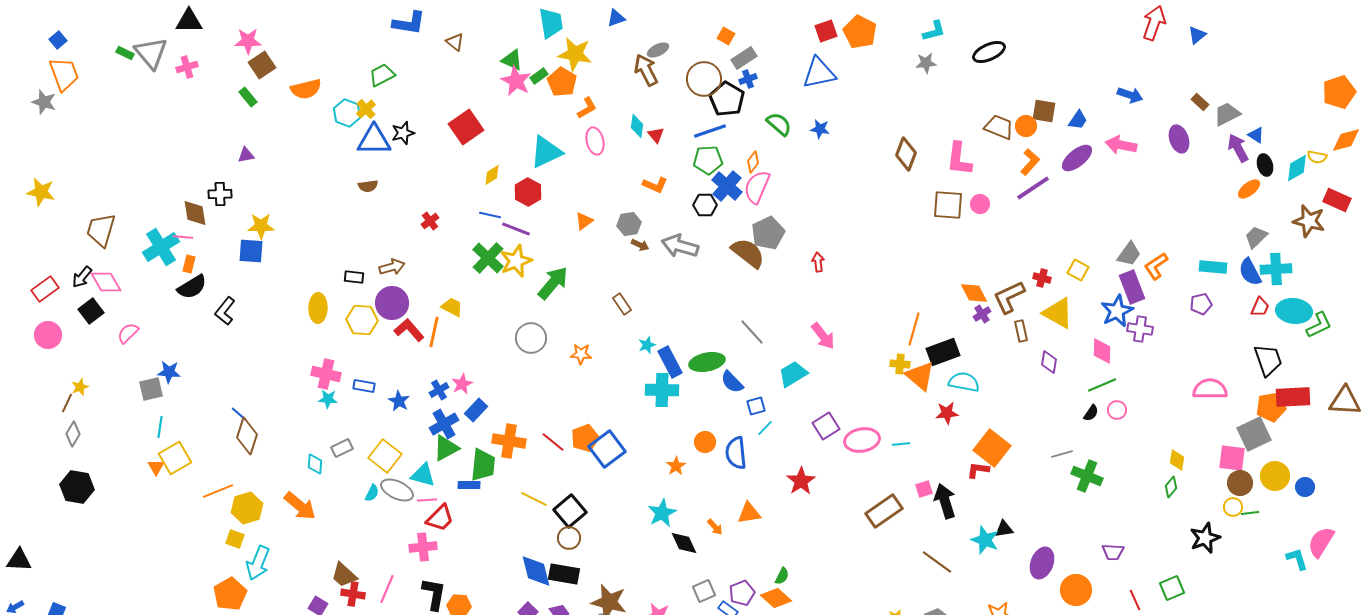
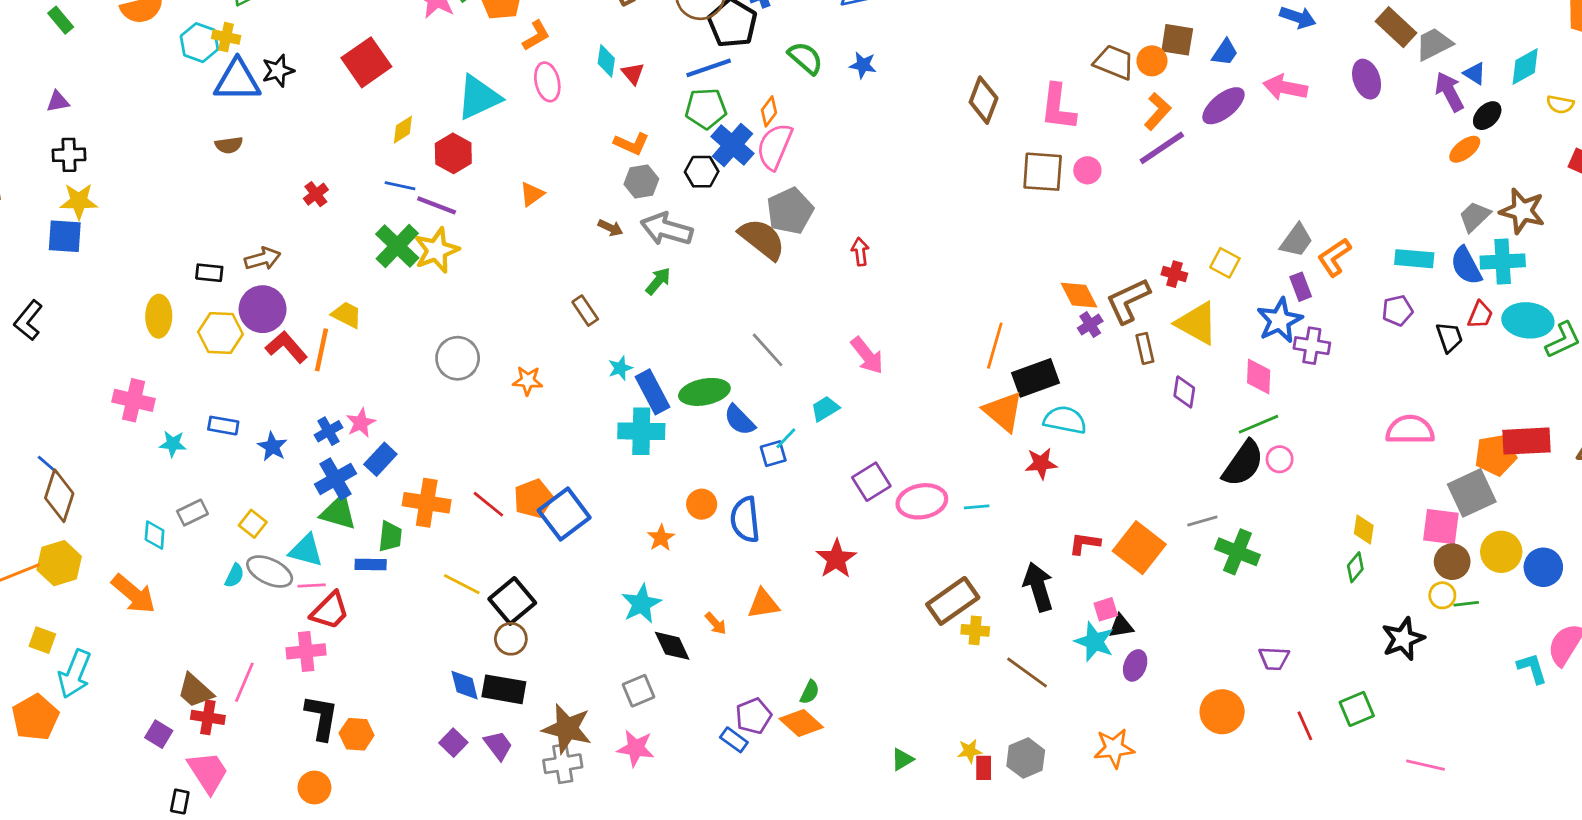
brown rectangle: (1200, 102) -> (1396, 27), size x1.6
yellow cross: (366, 109) -> (226, 37), turned -36
black ellipse: (1265, 165) -> (1487, 116), turned 60
cyan diamond: (1297, 168) -> (1525, 66), moved
black cross: (220, 194) -> (69, 155), moved
brown star: (1309, 221) -> (1522, 211), moved
gray hexagon: (629, 224) -> (641, 181), moved
green arrow: (553, 283) -> (658, 281), moved, size x0.6
purple rectangle: (1132, 287) -> (1301, 287), size x0.6
black trapezoid: (1268, 360) -> (1449, 337), moved, size x0.7
yellow cross: (900, 364) -> (975, 630), moved
pink cross: (326, 374) -> (134, 400), moved
cyan trapezoid: (793, 374) -> (825, 409), size x0.7
black semicircle: (1091, 413) -> (1243, 463), size x2.0
cyan line: (765, 428) -> (786, 438), moved
green triangle: (446, 448) -> (338, 513), turned 44
orange square: (992, 448) -> (1139, 548), moved
yellow square: (385, 456) -> (253, 524), size x0.6
green trapezoid: (483, 465) -> (390, 536), size x0.7
blue circle: (1305, 487) -> (1543, 567), size x1.4
pink square: (924, 489) -> (1106, 609), moved
yellow hexagon: (247, 508) -> (59, 563), moved
purple ellipse: (1042, 563) -> (1135, 665), moved, size x0.7
blue diamond: (536, 571) -> (465, 685), size x0.7
pink line: (387, 589) -> (244, 682), moved
gray square: (704, 591) -> (639, 691), moved

